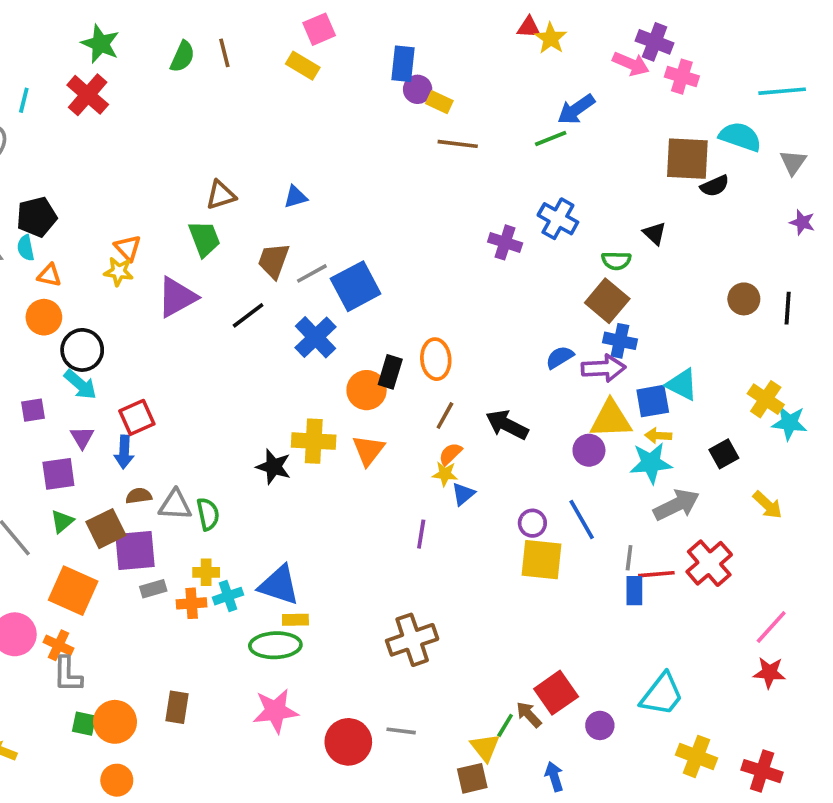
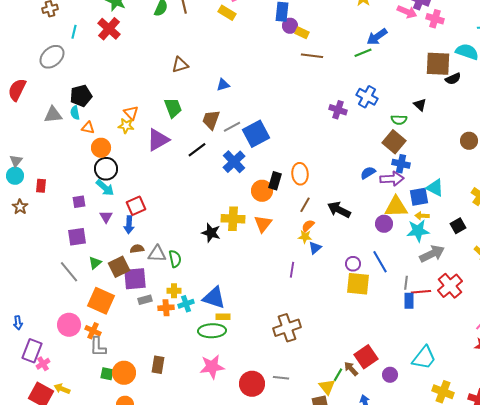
brown triangle: (221, 195) -> (180, 65), moved
orange circle: (44, 317) -> (101, 148), moved
purple square: (58, 474) -> (77, 237), moved

